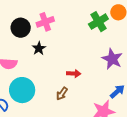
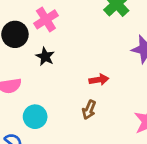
cyan circle: (22, 90) -> (35, 117), size x0.7

